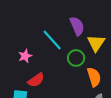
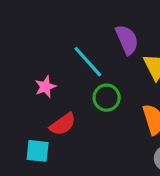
green circle: (76, 58) -> (107, 98), moved

